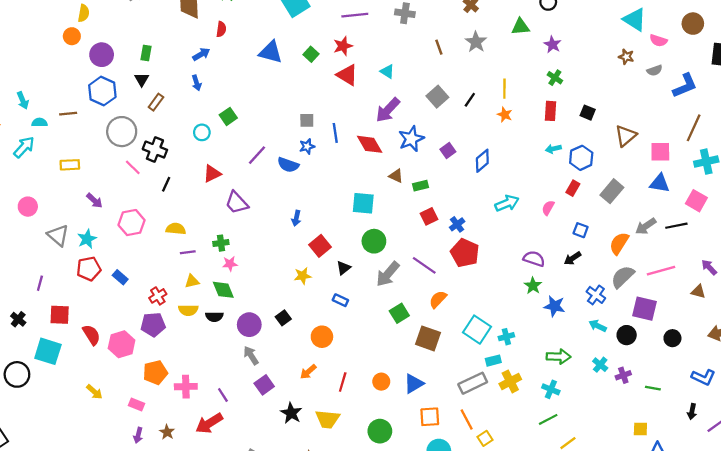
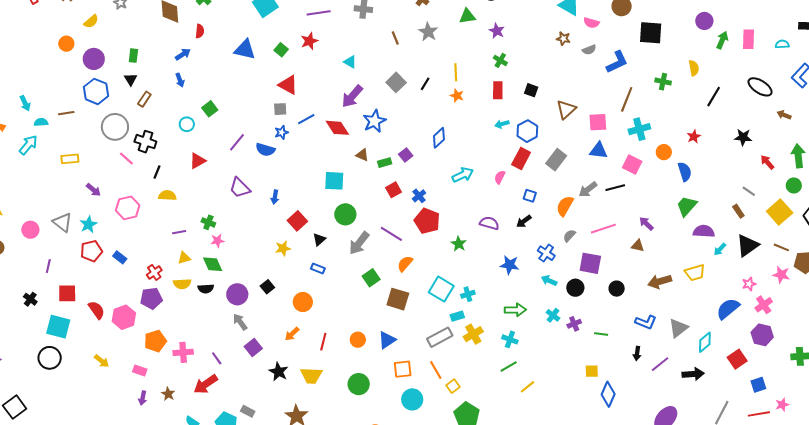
yellow semicircle: (84, 13) -> (91, 21), moved, turned 42
red triangle: (347, 75) -> (288, 85), moved
blue line: (335, 133) -> (306, 119), turned 72
purple square: (448, 150) -> (406, 155), moved
red rectangle: (573, 188) -> (521, 158), size x1.5
purple trapezoid: (237, 203) -> (240, 188), moved
pink circle: (28, 207) -> (30, 230), moved
yellow semicircle: (176, 229) -> (167, 195), moved
green cross: (221, 243) -> (208, 222), turned 32
gray semicircle: (623, 277) -> (569, 236), size x0.6
green star: (533, 286) -> (459, 244), moved
black circle: (17, 374) -> (50, 358), moved

